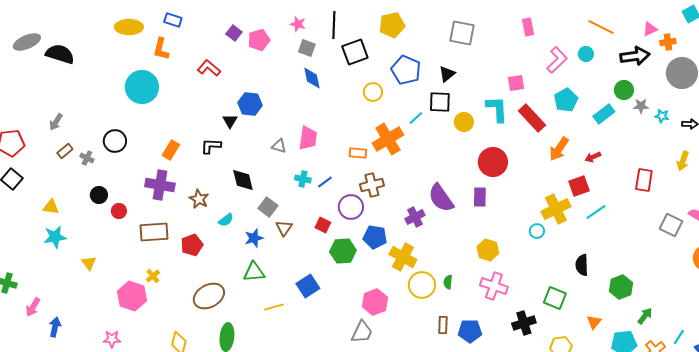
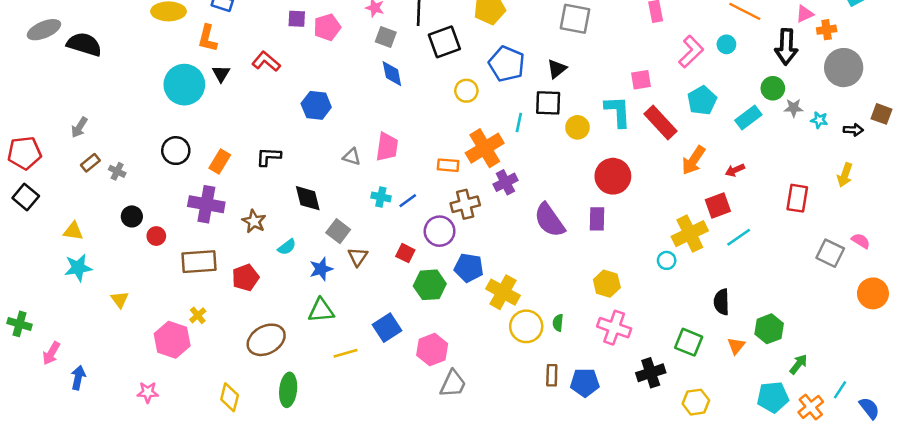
purple square: (234, 33) -> (297, 19), turned -35
black arrow: (635, 56) -> (786, 47), turned 100
cyan line: (416, 118) -> (519, 122), turned -35
black triangle: (230, 121) -> (221, 74), moved
black circle: (115, 141) -> (176, 151), moved
purple cross: (415, 217) -> (505, 182), moved
pink hexagon: (375, 302) -> (432, 350), moved
orange triangle: (594, 322) -> (736, 346), moved

